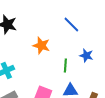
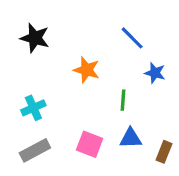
blue star: (86, 56) -> (155, 73), moved

